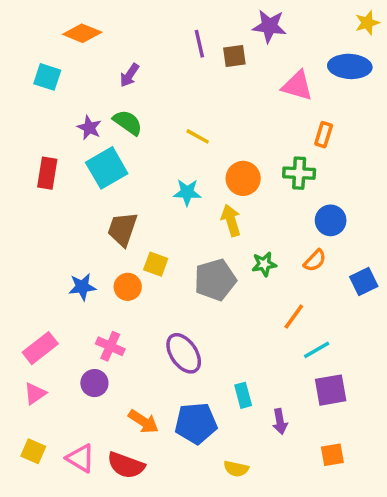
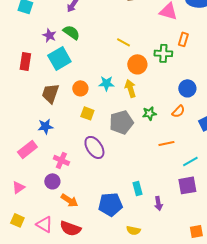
yellow line: (198, 136) -> (123, 42), moved
green cross: (299, 173) -> (163, 53), moved
cyan star: (187, 192) -> (106, 83), moved
brown trapezoid: (122, 229) -> (50, 93), moved
orange circle: (128, 287) -> (80, 88), moved
orange line: (294, 317) -> (166, 143), turned 42
pink rectangle: (40, 348) -> (27, 149), moved
cyan line: (317, 350) -> (190, 161), moved
purple ellipse: (184, 353) -> (94, 147), moved
orange arrow: (143, 422) -> (69, 200), moved
orange square: (332, 455) -> (196, 231), moved

